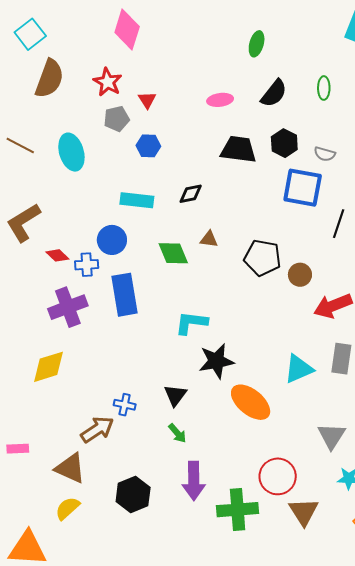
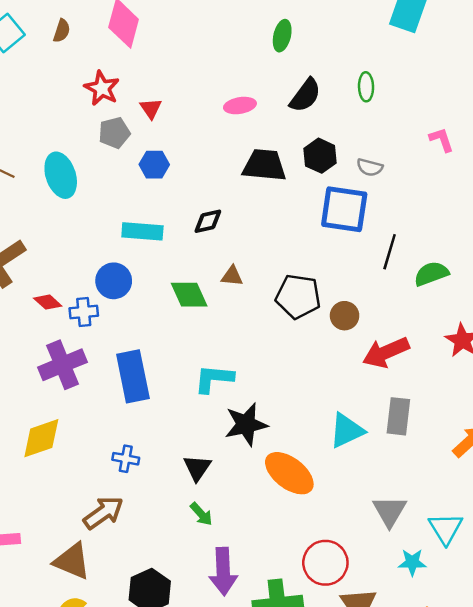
brown semicircle: (49, 79) -> (62, 31), moved, size x0.5
blue rectangle: (124, 295) -> (133, 376), moved
blue cross: (125, 405) -> (126, 459), moved

